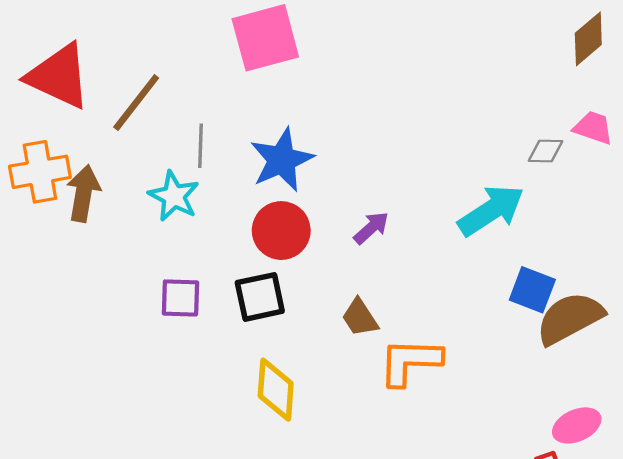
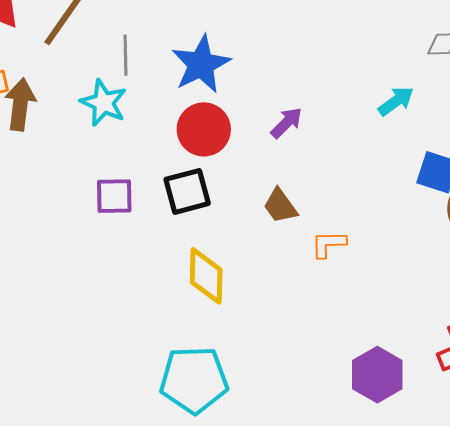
cyan arrow: (491, 210) -> (396, 101), size x0.6
orange L-shape: (410, 362) -> (328, 244), size x0.6

